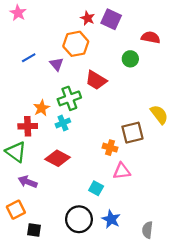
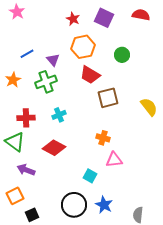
red star: (88, 18) -> (73, 19), moved
red semicircle: (151, 37) -> (141, 15), moved
orange hexagon: (76, 44) -> (83, 47), moved
green cross: (69, 98) -> (46, 82), moved
orange star: (42, 108) -> (13, 80), moved
brown square: (132, 133) -> (108, 98), moved
black square: (34, 230) -> (32, 215), turned -32

